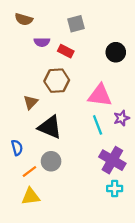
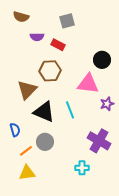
black circle: (116, 52) -> (102, 60), moved
brown triangle: (31, 102) -> (27, 90), size x1.5
cyan line: (98, 125) -> (70, 110), moved
cyan cross: (115, 189) -> (82, 168), moved

